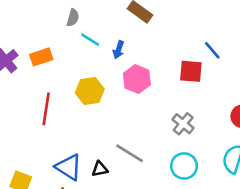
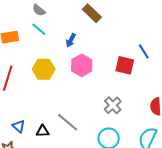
gray semicircle: (73, 18) -> (39, 10), turned 104
cyan line: (90, 40) -> (39, 29), moved
blue triangle: (69, 167) -> (19, 126), size x0.6

